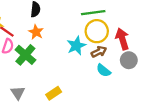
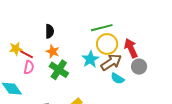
brown arrow: (99, 52) -> (111, 62), size x1.5
green cross: (25, 55) -> (59, 70), moved

